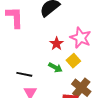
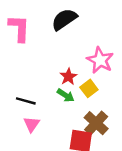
red star: (57, 44) -> (68, 77), moved

